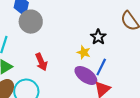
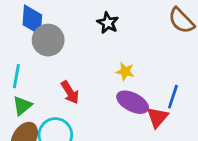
black star: (98, 37) -> (108, 23), moved
blue line: (101, 67) -> (173, 97), moved

